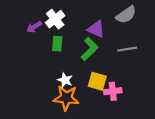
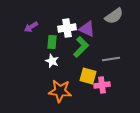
white cross: (55, 19) -> (67, 28), moved, turned 30
gray line: (127, 49) -> (111, 59), moved
white star: (65, 80) -> (52, 61), moved

